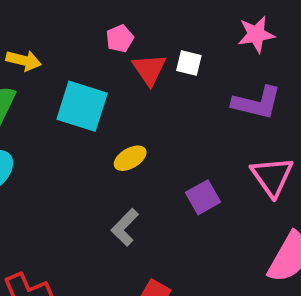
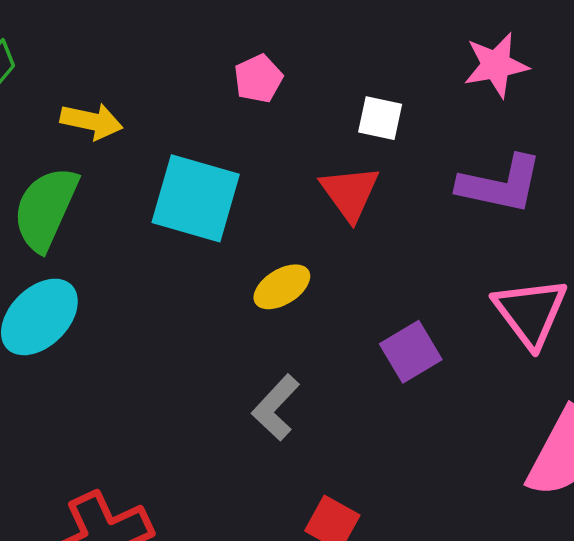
red triangle: (149, 69) -> (350, 193), moved

